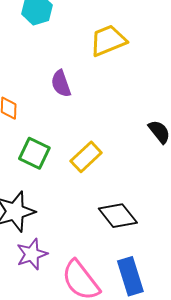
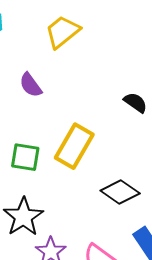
yellow rectangle: (86, 157) -> (74, 146), size x1.4

